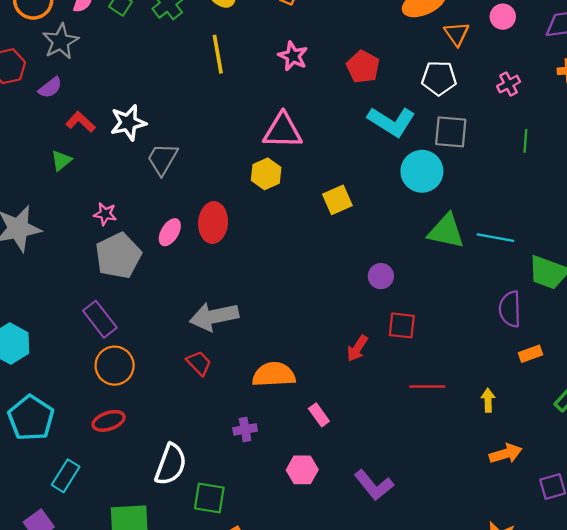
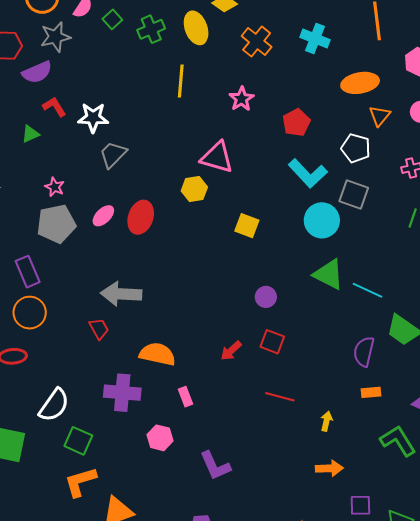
purple semicircle: (50, 88) -> (37, 72), size x1.4
yellow square: (337, 200) -> (247, 226), turned 30
purple cross: (245, 429) -> (122, 393), size x1.8

